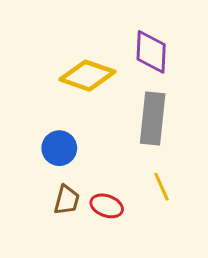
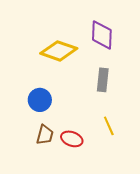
gray rectangle: (153, 119) -> (103, 80), size x0.7

